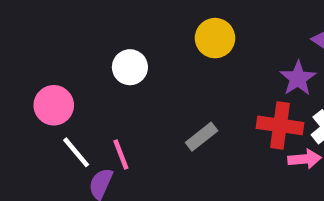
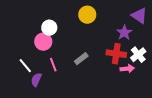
pink circle: (54, 105) -> (43, 42), moved
pink line: (121, 155) -> (53, 65), moved

